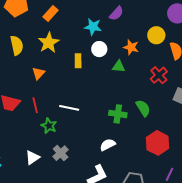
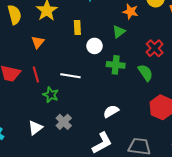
white circle: (99, 49) -> (95, 46), moved
green triangle: (119, 66) -> (119, 32), turned -40
red cross: (159, 75) -> (155, 48), moved
green cross: (118, 114) -> (116, 65), moved

